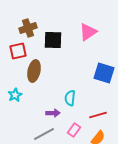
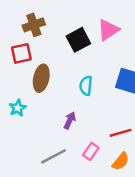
black square: (53, 40) -> (78, 40), moved, turned -30
cyan semicircle: (70, 98) -> (86, 86), moved
purple arrow: (53, 113) -> (70, 120), moved, turned -64

